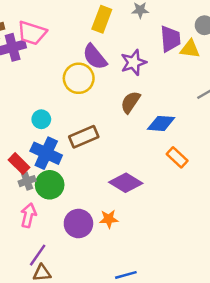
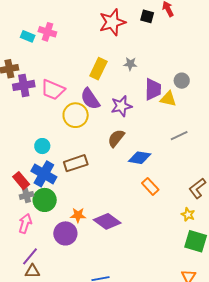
pink trapezoid: (32, 33) -> (53, 90), moved
purple diamond: (126, 183) -> (107, 221), moved
orange star: (109, 219) -> (78, 215), moved

